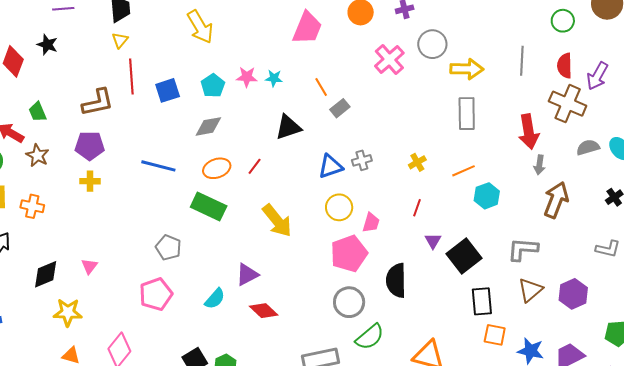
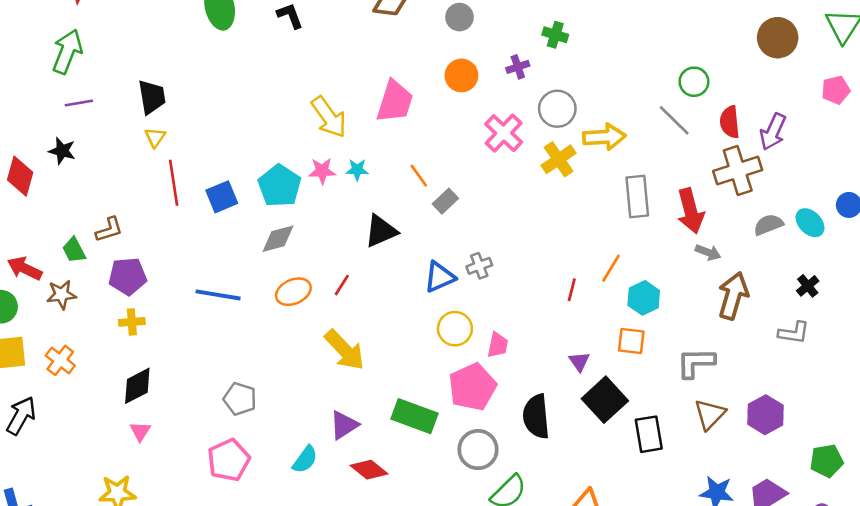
green circle: (563, 21) -> (694, 82), moved
yellow arrow: (200, 27) -> (329, 117), moved
gray line: (522, 61) -> (674, 120), turned -44
cyan pentagon: (213, 86) -> (280, 186), size x1.4
brown L-shape: (98, 102) -> (109, 230), moved, size x0.7
brown cross: (568, 104) -> (738, 171), turned -36
green trapezoid: (37, 112) -> (74, 250), moved
gray rectangle: (467, 114) -> (637, 196), moved
brown star: (37, 155) -> (61, 295), turned -30
yellow cross: (417, 162) -> (559, 159), moved, size x1.5
gray arrow: (539, 165) -> (708, 252), turned -72
orange line: (464, 171) -> (611, 268), turned -30
orange cross: (32, 206) -> (60, 360), turned 30
green rectangle: (209, 206) -> (415, 416), moved
red line: (417, 208) -> (572, 290), moved
yellow arrow: (277, 221) -> (345, 350), moved
gray L-shape: (608, 249) -> (794, 333), moved
black square: (464, 256) -> (605, 400), moved
black diamond: (46, 274) -> (137, 386), moved
orange square: (495, 335) -> (631, 341), moved

